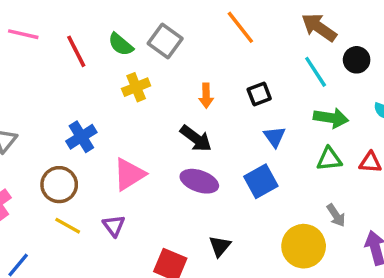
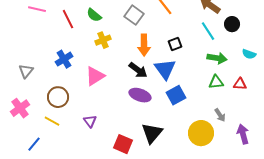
gray square: (165, 41) -> (134, 15), moved
orange arrow: (206, 96) -> (144, 45), size x1.5
blue cross: (81, 137) -> (64, 59), moved
blue triangle: (275, 137) -> (165, 69), moved, size x1.6
pink triangle: (129, 174) -> (95, 76), moved
yellow line: (68, 226) -> (52, 121), moved
black triangle: (220, 246) -> (152, 133), size x1.6

